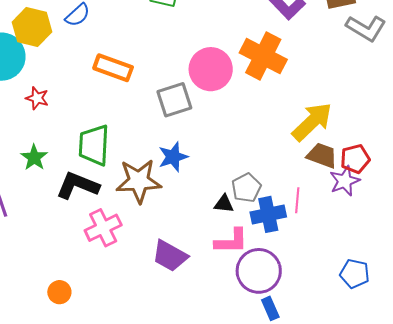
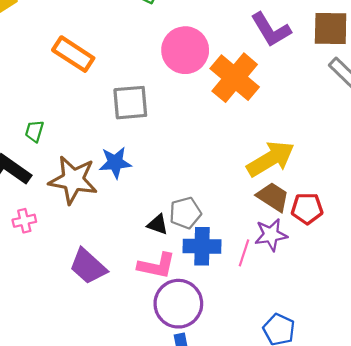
pink circle: (211, 69) -> (185, 50), moved
green trapezoid: (94, 145) -> (34, 131), size x0.5
purple star: (345, 181) -> (271, 235), moved
pink line: (297, 200) -> (244, 253), moved
pink cross: (103, 228) -> (24, 221), size x0.6

